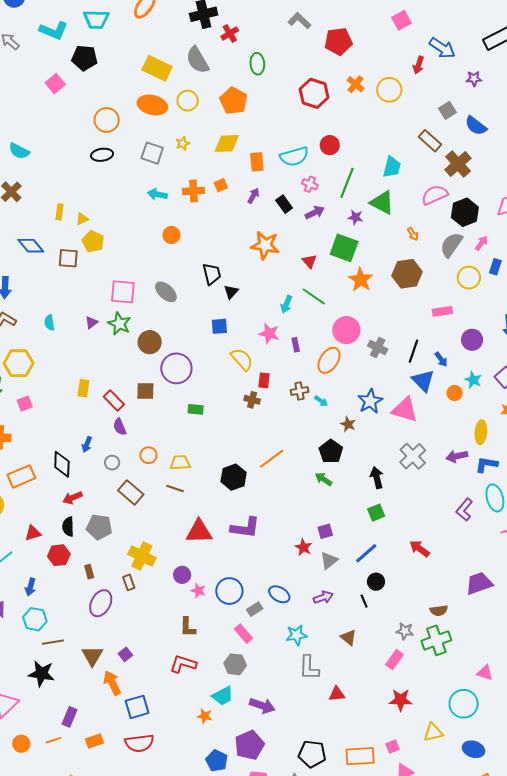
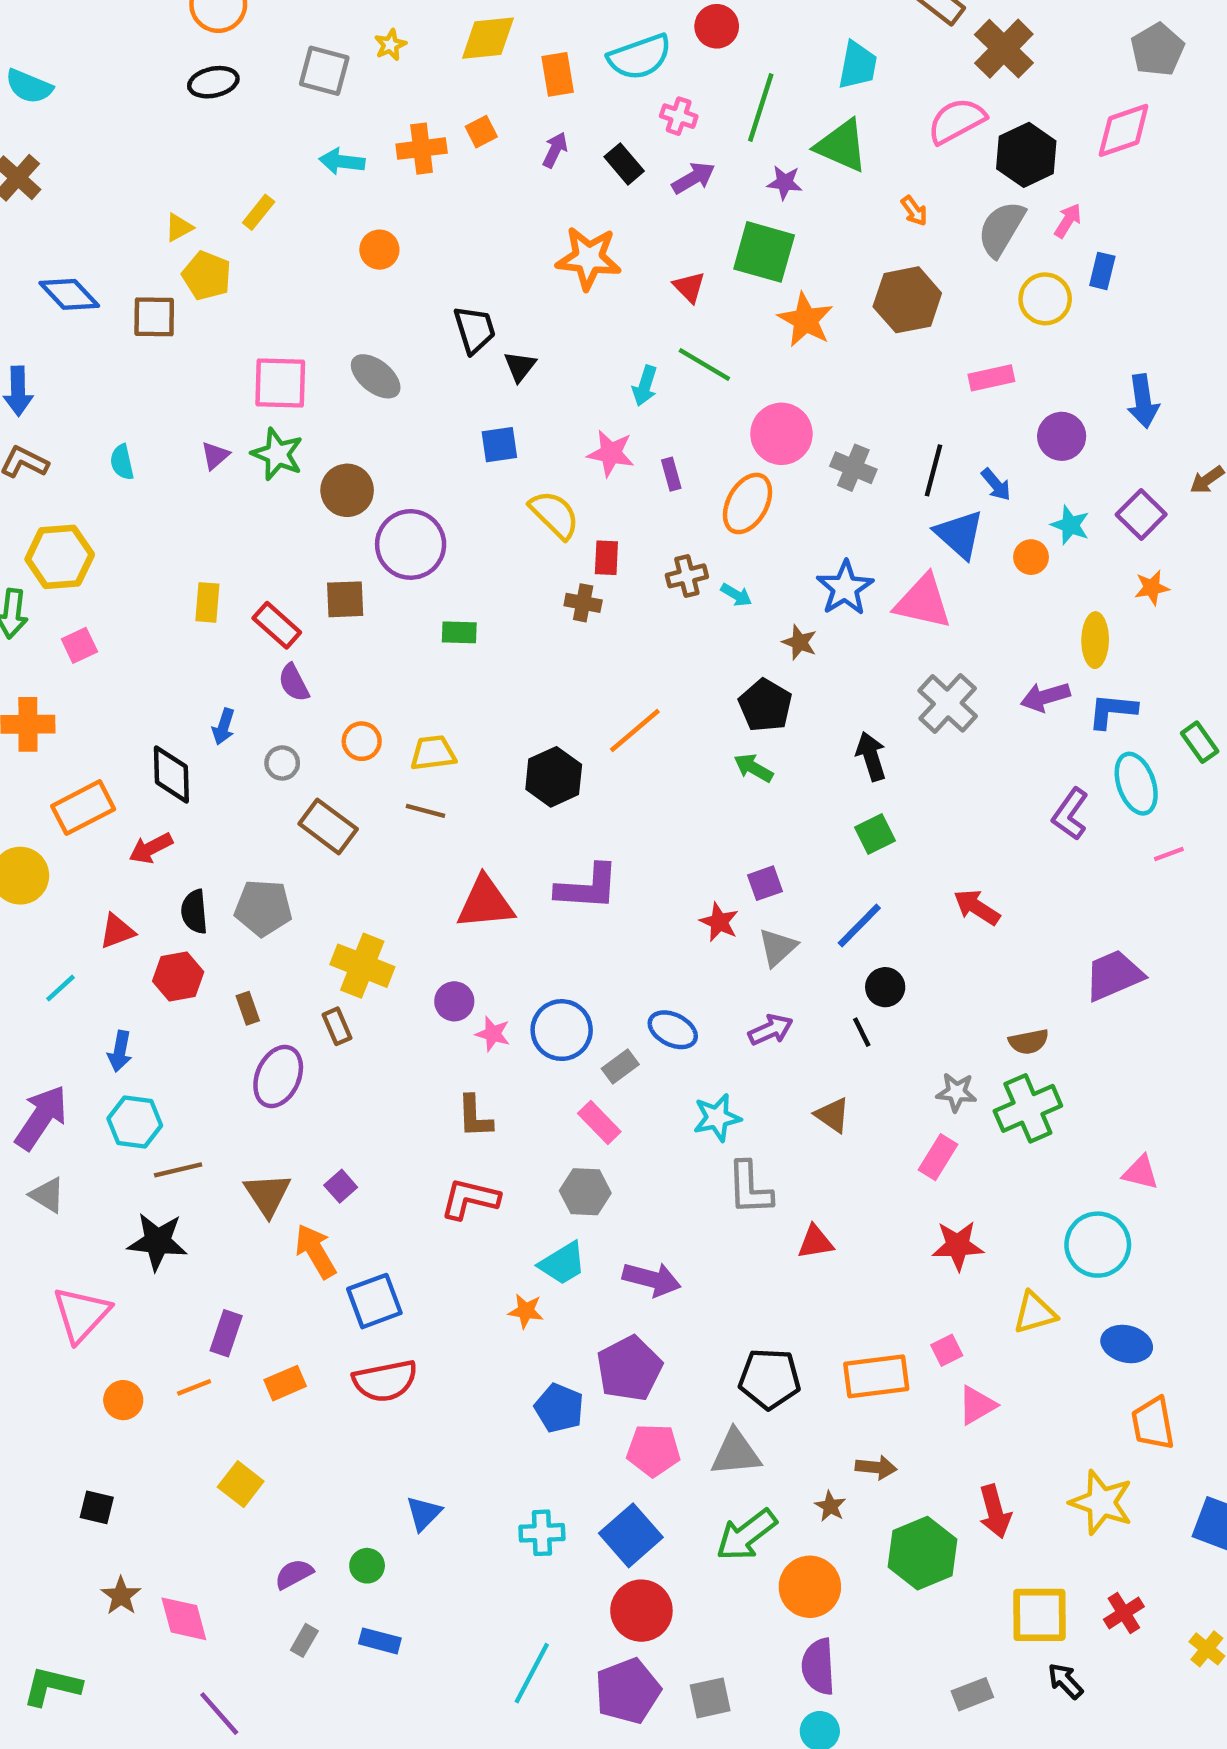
yellow rectangle: (59, 212) -> (259, 212), moved, turned 35
red arrow: (72, 498) -> (151, 848), moved

